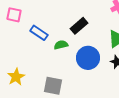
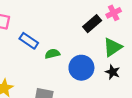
black rectangle: (79, 26) -> (92, 24), moved

